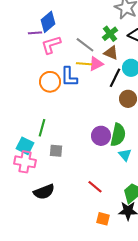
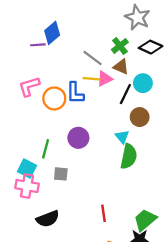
pink L-shape: (51, 45) -> (29, 86), moved
purple circle: (101, 136) -> (78, 138), moved
cyan triangle: (125, 155) -> (122, 137), moved
red line: (95, 187) -> (104, 213), turned 42

